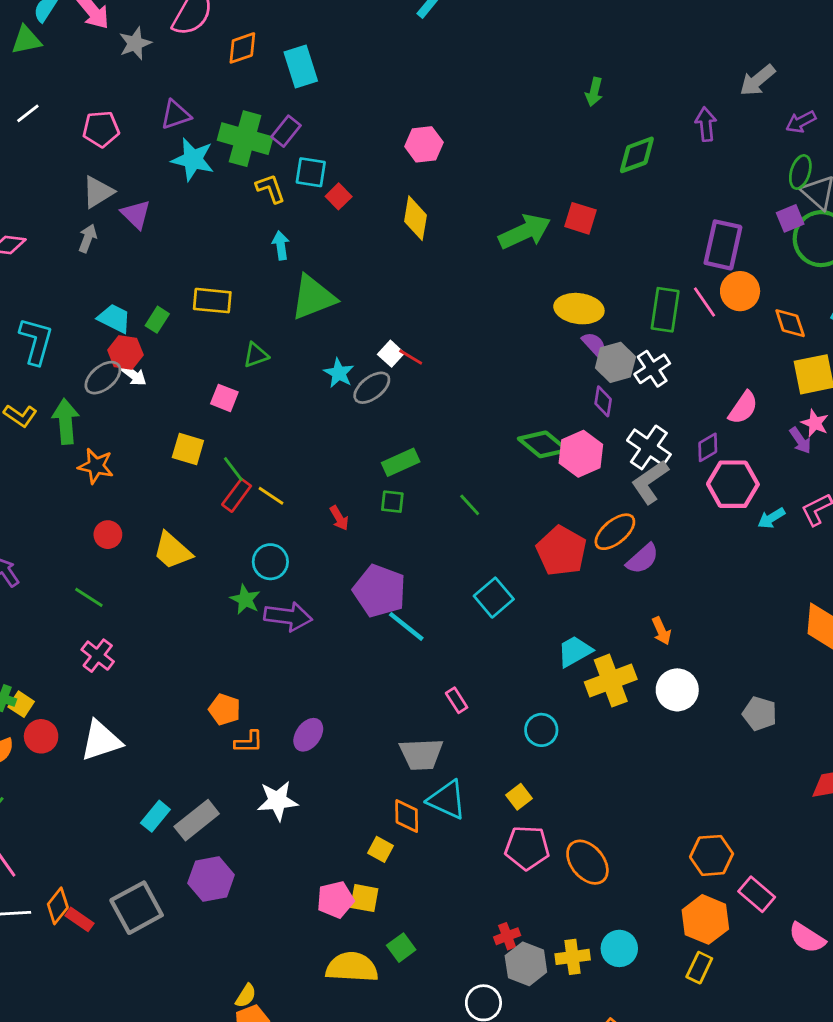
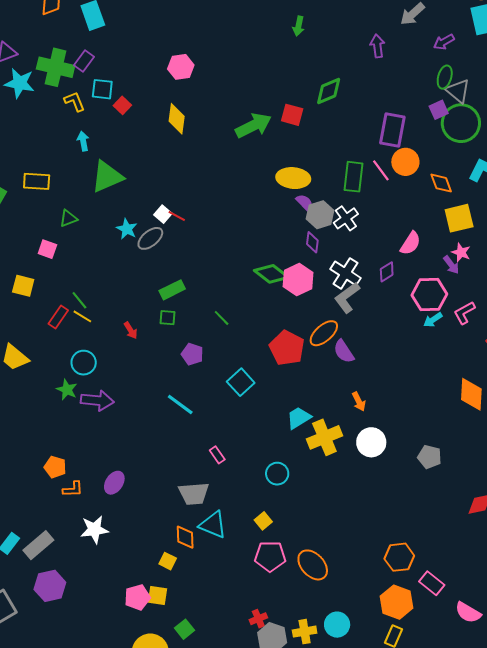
green diamond: (637, 155) -> (329, 91), moved
green line: (233, 469) -> (79, 300), moved
pink hexagon: (733, 484) -> (429, 295), moved
purple semicircle: (642, 559) -> (344, 351), turned 100
purple pentagon: (380, 591) -> (192, 354), moved, size x0.6

